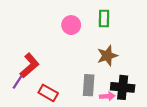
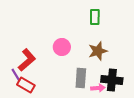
pink circle: (71, 25) -> (62, 47), moved
purple line: (18, 82) -> (16, 75), turned -64
red rectangle: (48, 93) -> (26, 85), moved

